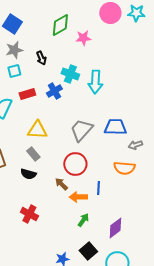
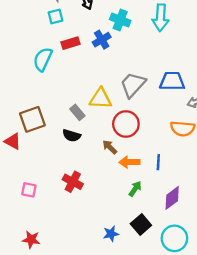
cyan arrow: (95, 82) -> (161, 18), moved
yellow triangle: (37, 130) -> (101, 99), moved
blue line: (98, 188) -> (158, 162), moved

